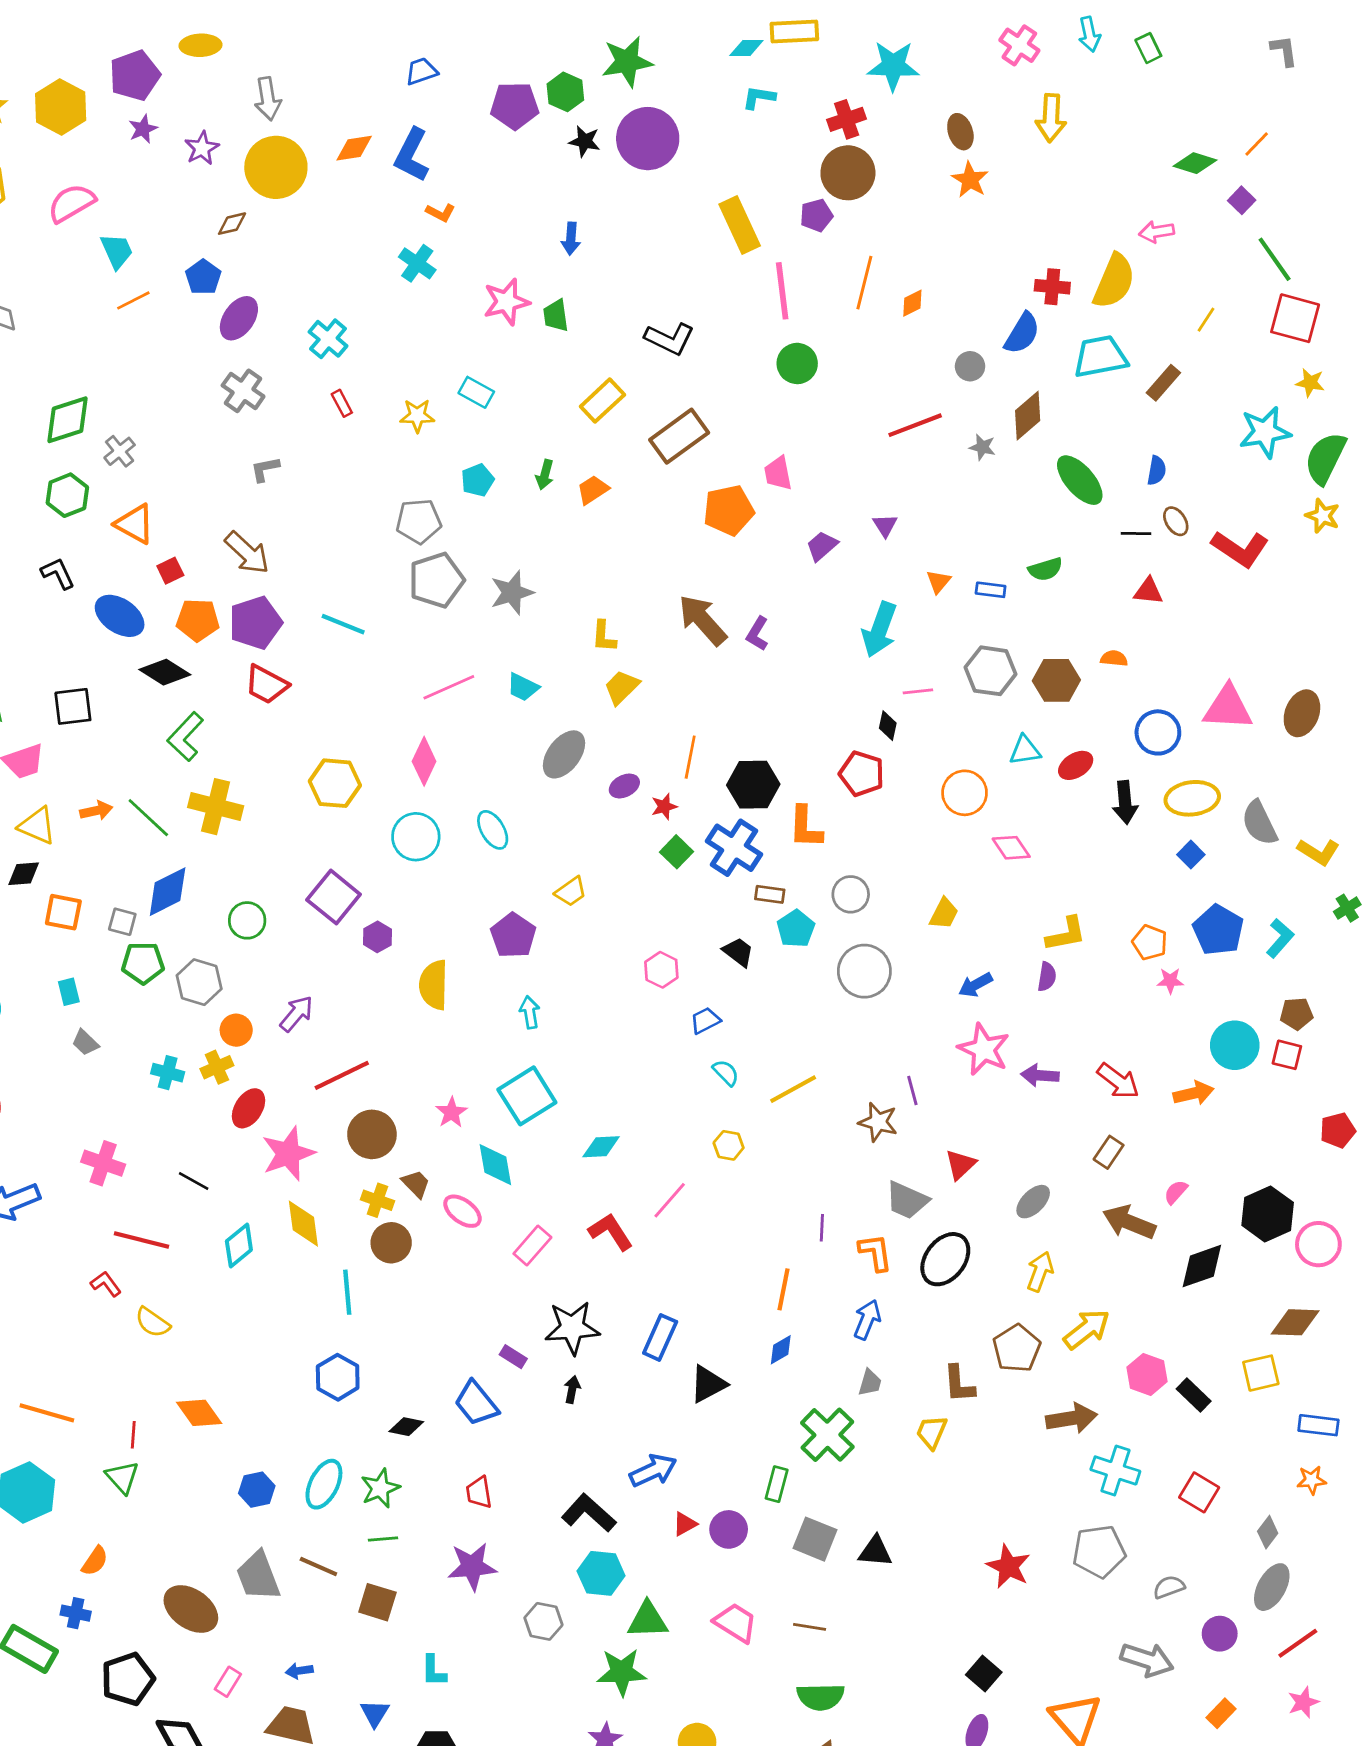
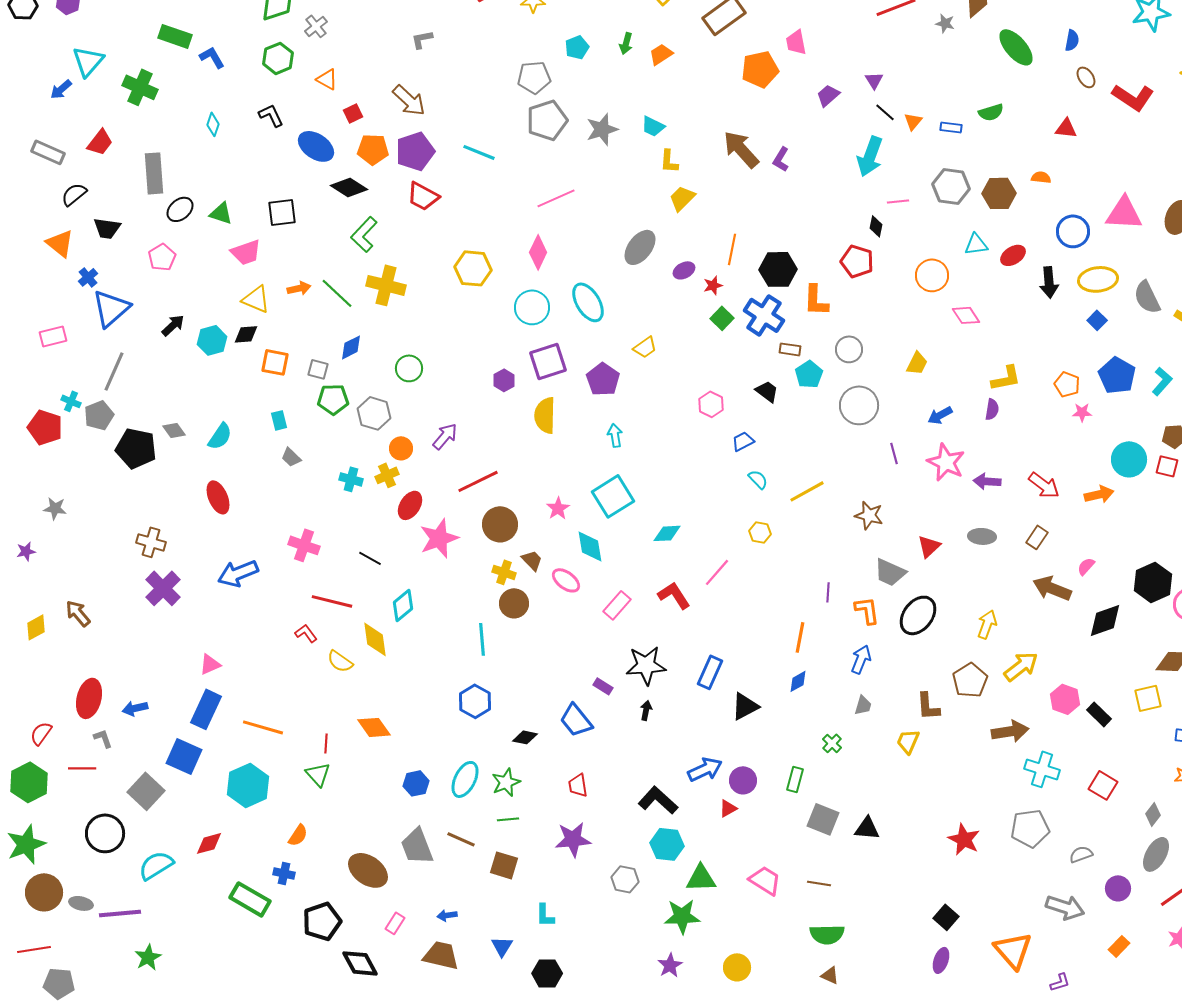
orange triangle: (135, 524) -> (327, 79), size x0.7
black line: (1136, 534) -> (885, 112), moved, turned 40
cyan trapezoid: (523, 687) -> (653, 126), moved
cyan ellipse: (493, 830) -> (588, 302), size x1.4
blue diamond: (168, 892) -> (351, 347), size x0.7
purple square: (334, 897) -> (548, 361), moved, turned 33
purple line: (912, 1090) -> (894, 453), moved
gray ellipse: (1033, 1202) -> (982, 536), moved, turned 48
yellow diamond: (303, 1224) -> (375, 639), moved
green cross: (827, 1435) -> (832, 743), size x0.5
purple circle: (729, 1529) -> (743, 780), moved

